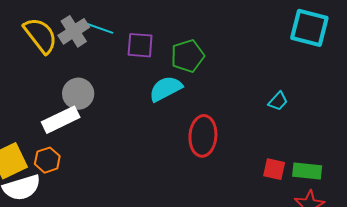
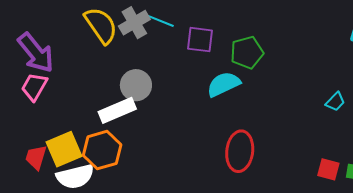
red ellipse: (203, 136) -> (240, 151), moved
orange hexagon: (47, 160) -> (102, 150), size x1.5

